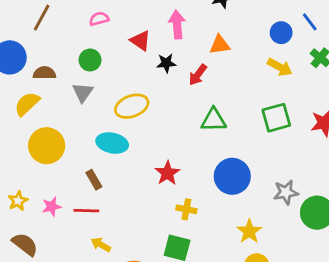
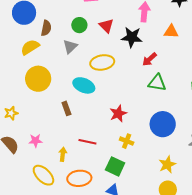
red triangle: (140, 41) -> (106, 26), moved
black star: (166, 63) -> (132, 37), size x1.5
brown semicircle: (44, 73) -> (46, 28), turned 91
red arrow: (198, 75) -> (149, 59), moved
pink star: (52, 207) -> (35, 141), moved
red line: (86, 211) -> (87, 142), moved
yellow arrow: (101, 245) -> (63, 154), turned 56

